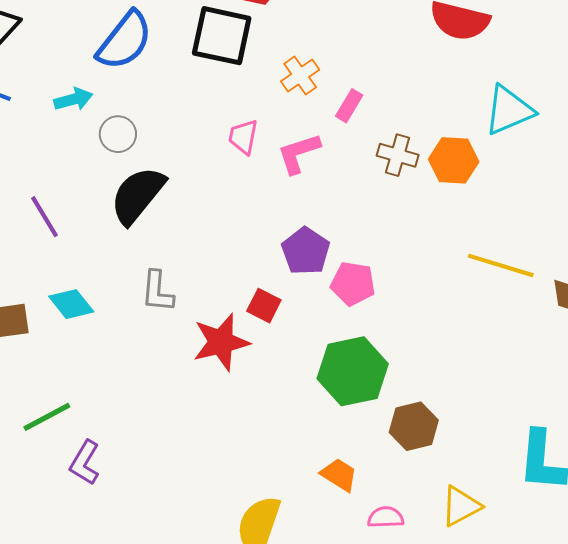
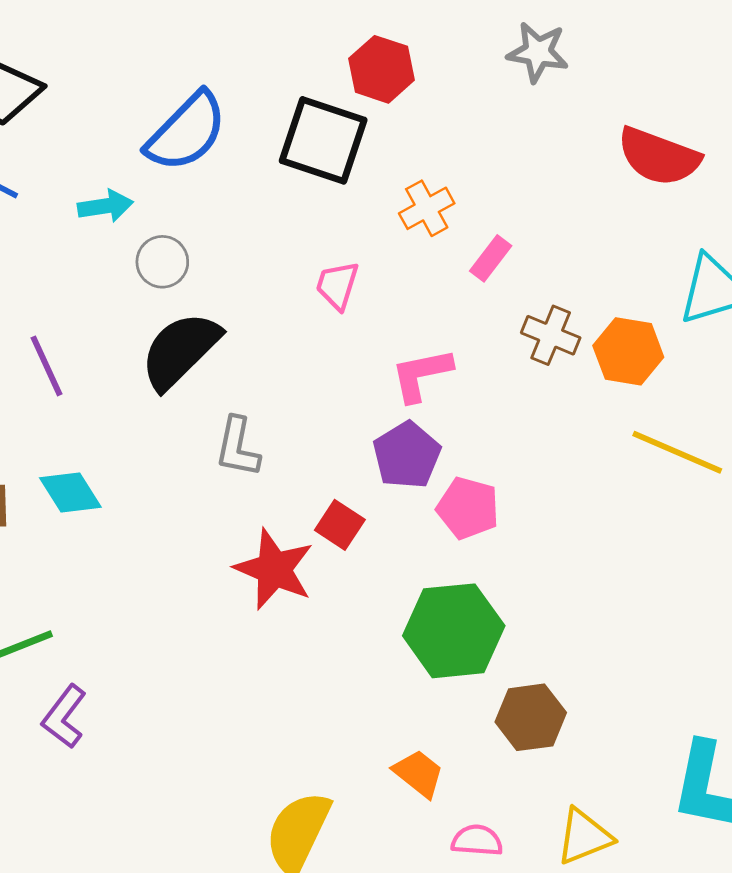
pink L-shape: (299, 153) -> (421, 375), moved
yellow line: (501, 265) -> (677, 452), moved
gray L-shape: (157, 291) -> (238, 447), moved
red star: (221, 342) -> (274, 569), turned 30

